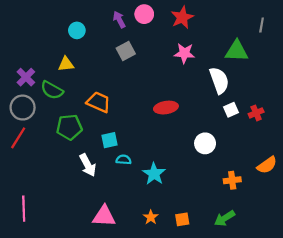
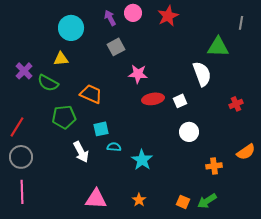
cyan circle: (77, 30) -> (71, 28), size x1.6
pink star: (184, 53) -> (138, 74), moved
gray circle: (23, 108) -> (21, 157), moved
white square: (231, 110) -> (180, 101), moved
orange square: (182, 219) -> (183, 202), moved, turned 32

